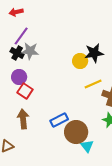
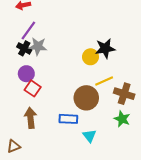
blue rectangle: (59, 120) -> (68, 119), turned 30
brown circle: (76, 132) -> (86, 98), moved
cyan triangle: (87, 146) -> (89, 136), moved

